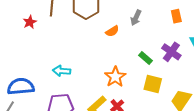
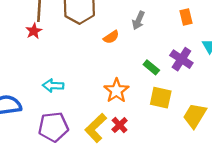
red star: (30, 22) -> (34, 31), moved

